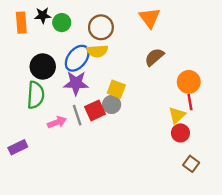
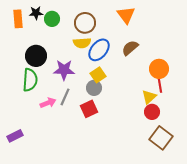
blue ellipse: (77, 58) -> (99, 50), moved
yellow square: (116, 89) -> (98, 75), turned 35
red square: (95, 110) -> (89, 109), moved
gray line: (77, 115) -> (65, 97), turned 42
purple rectangle: (18, 147) -> (15, 136), moved
brown square: (191, 164) -> (161, 138), size x1.6

